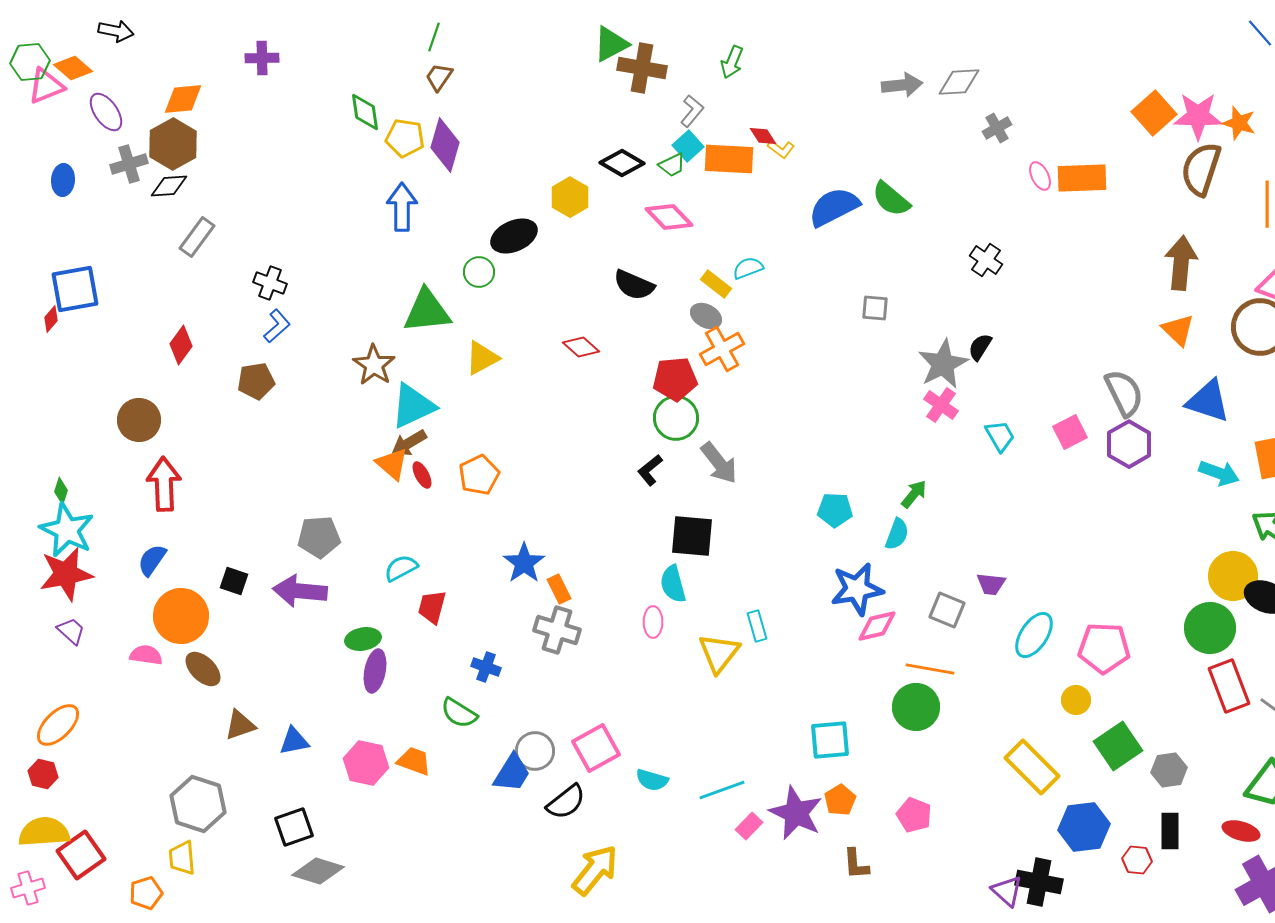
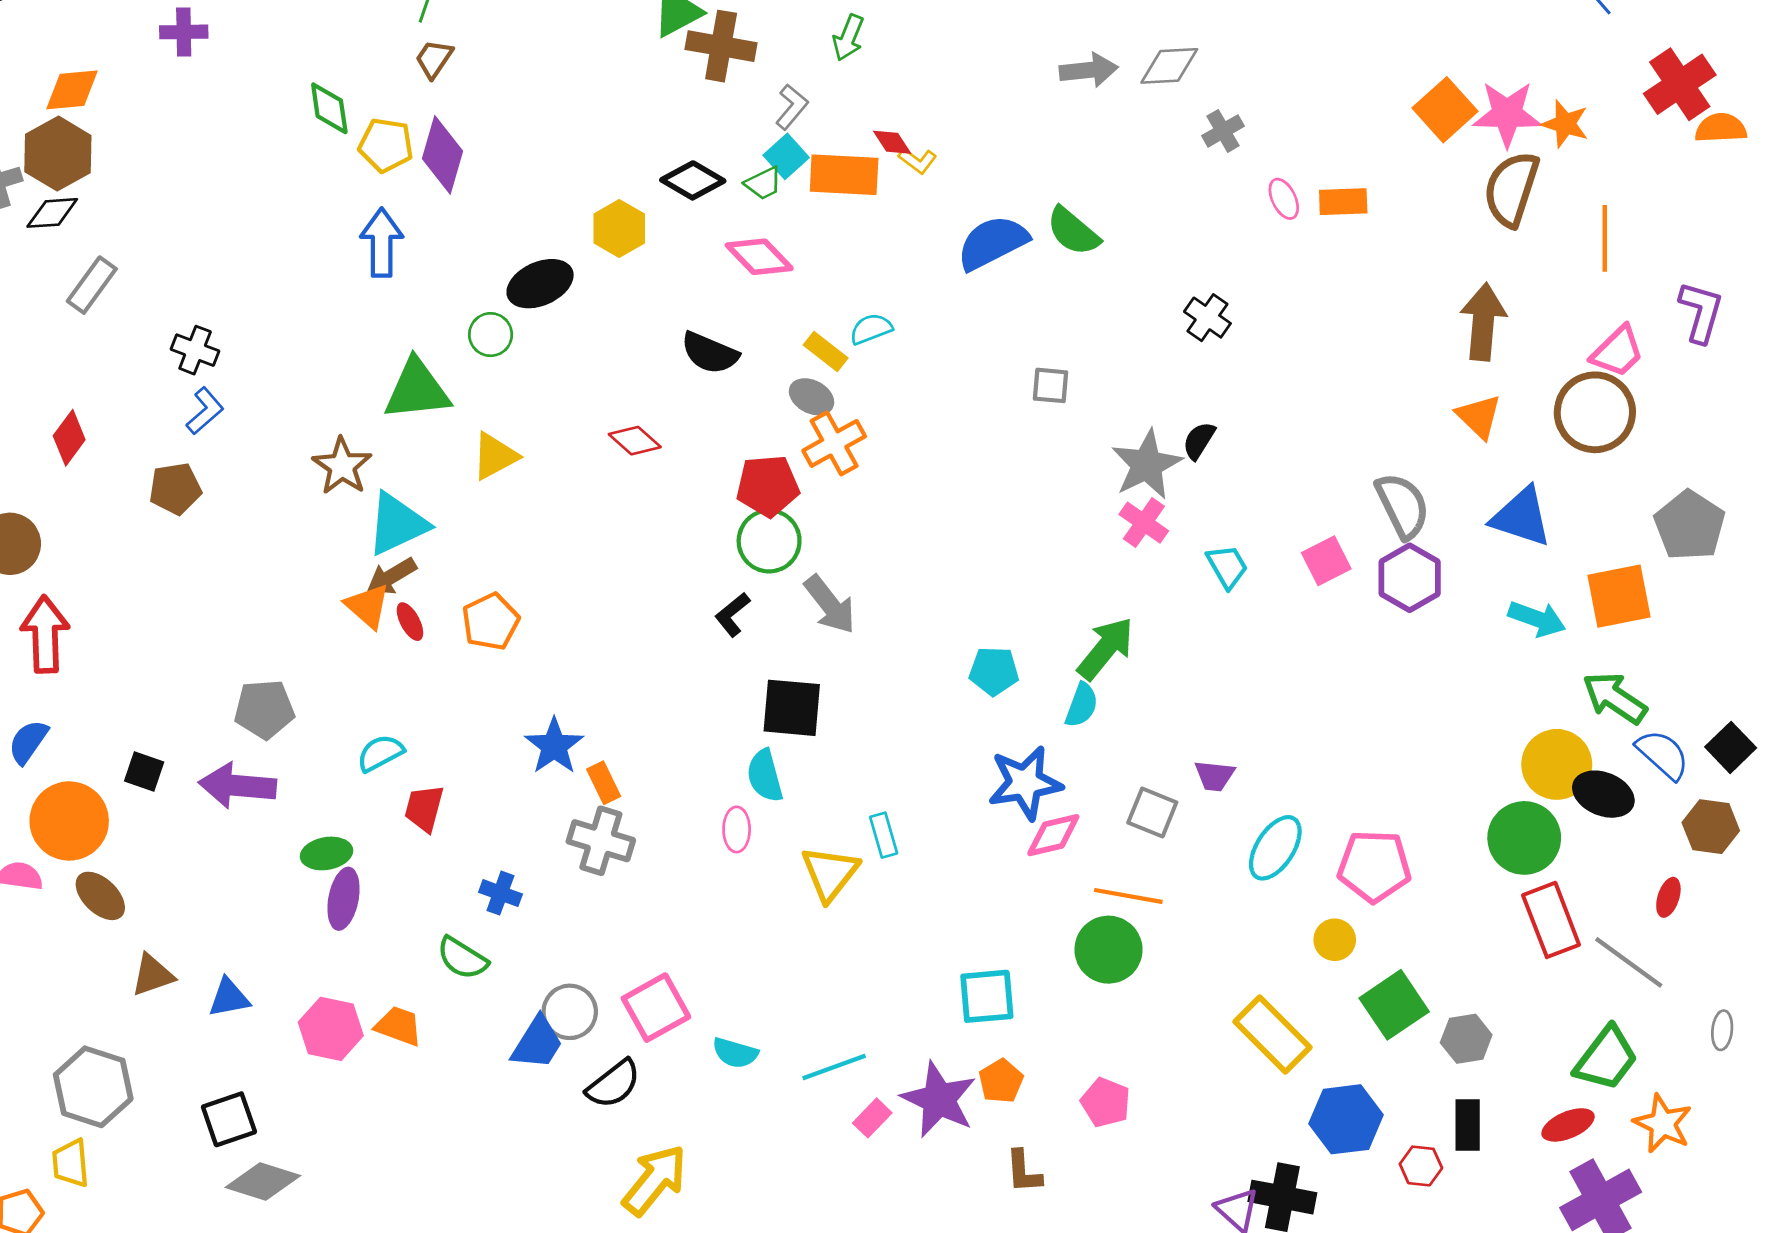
orange rectangle: (1082, 178) -> (1343, 202), size x0.7
green arrow: (914, 494) -> (1106, 648), size x1.6
red ellipse: (1241, 831) -> (1568, 1125), turned -39

